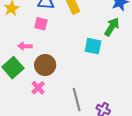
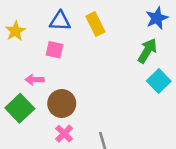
cyan square: (93, 46) -> (159, 81), moved, turned 36
pink cross: (38, 88) -> (64, 134), moved

